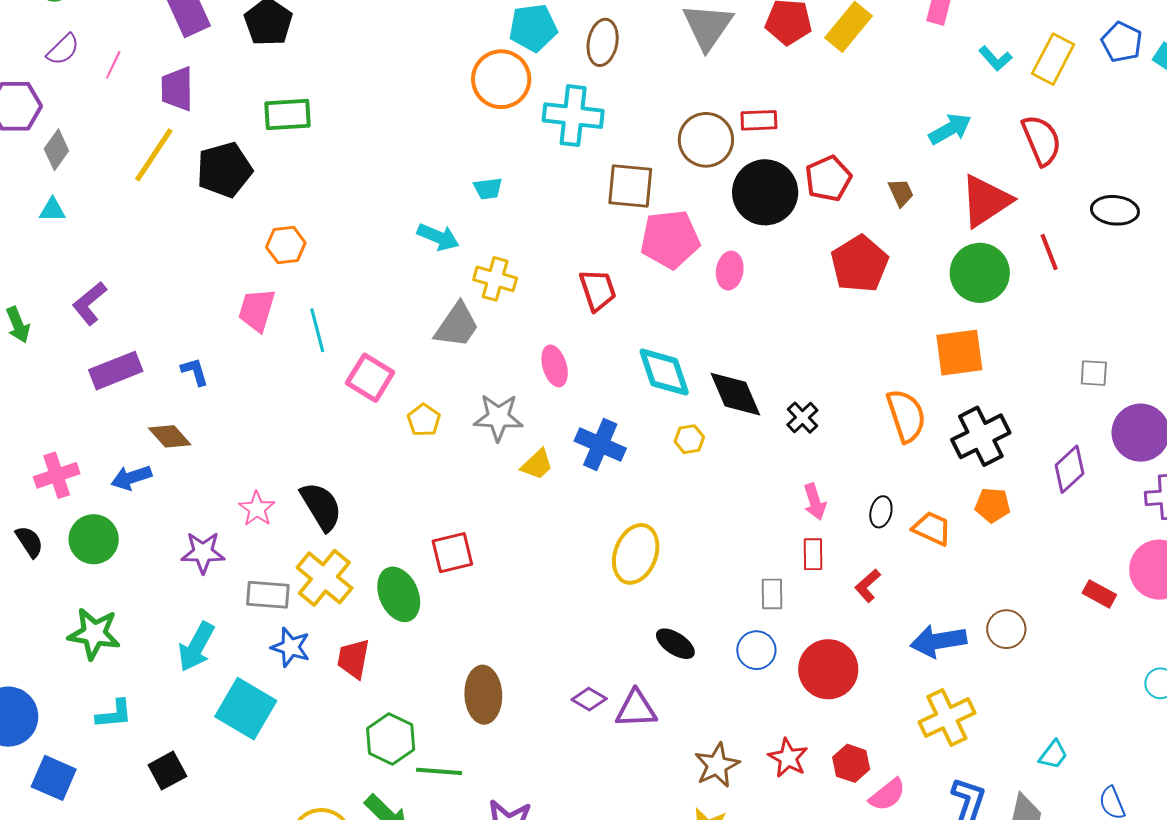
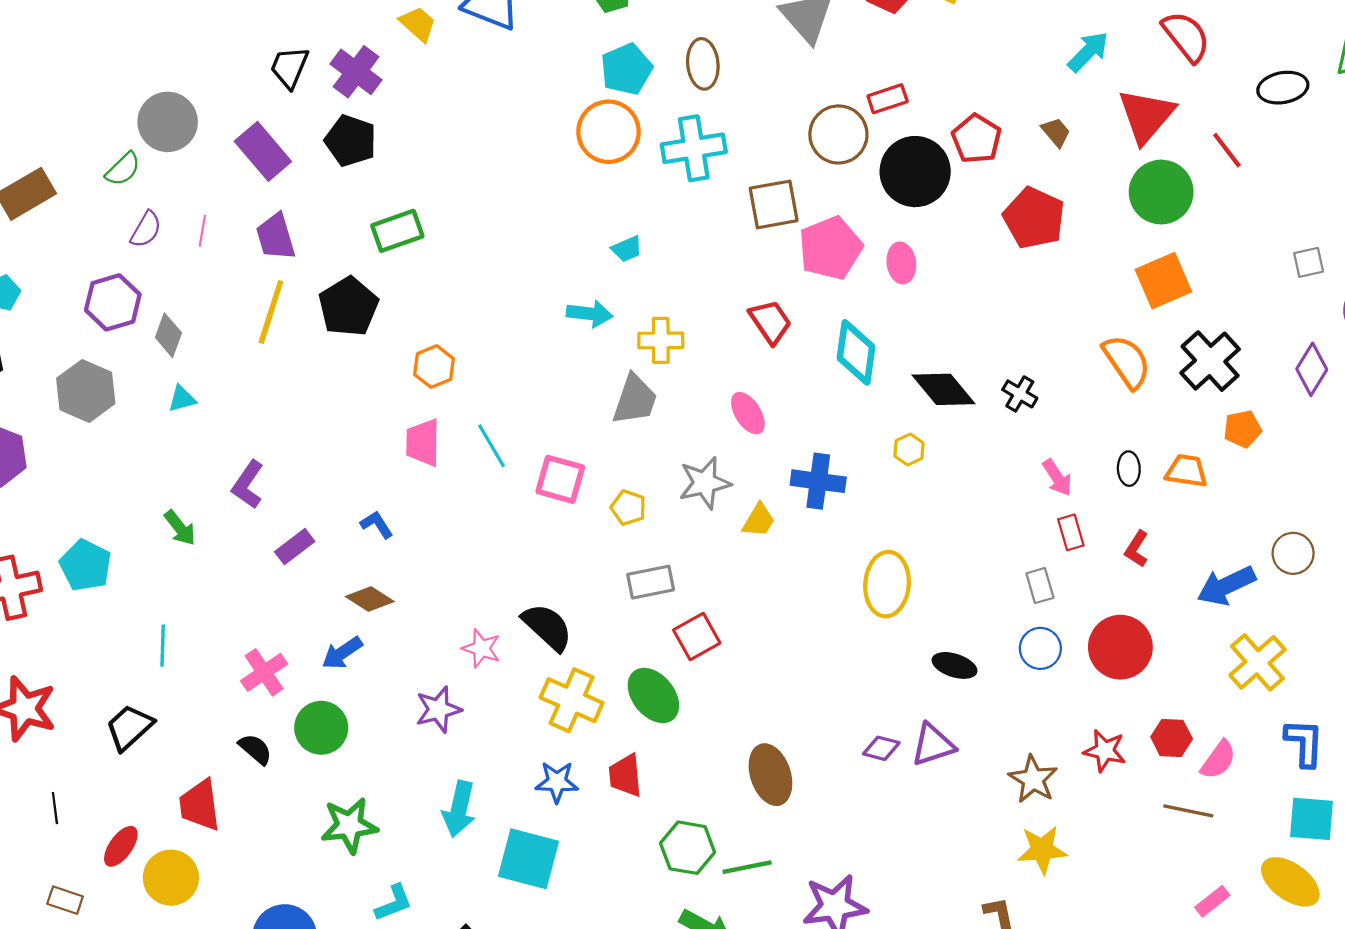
purple rectangle: (116, 371) -> (295, 547), size x0.7
cyan diamond: (664, 372) -> (856, 352), moved, turned 42
gray rectangle: (268, 595) -> (651, 582), moved

